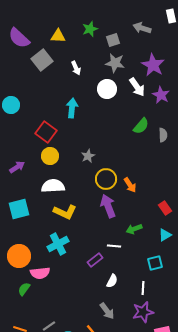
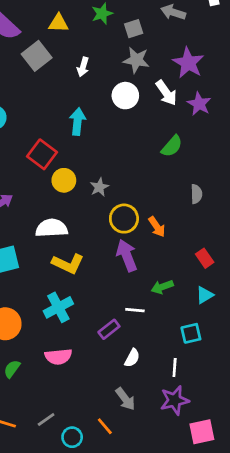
white arrow: (76, 68) -> (83, 67), turned 40
gray semicircle: (163, 135) -> (196, 194), moved
yellow circle: (50, 156) -> (64, 180), moved
pink semicircle: (40, 273) -> (58, 357), moved

